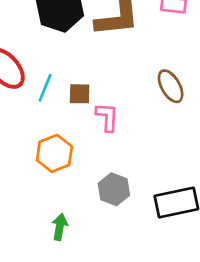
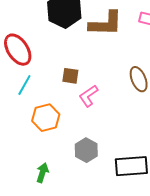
cyan line: (45, 88) -> (24, 85), moved
pink L-shape: (107, 117) -> (89, 96), turned -135

